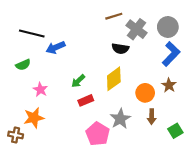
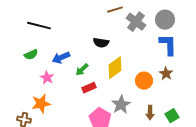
blue arrow: (56, 48) -> (61, 58), moved
black semicircle: (120, 49) -> (101, 43), moved
blue L-shape: (171, 54) -> (168, 45), turned -45
brown arrow: (152, 117) -> (150, 113), moved

